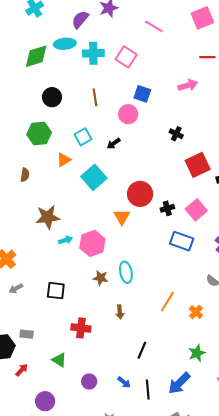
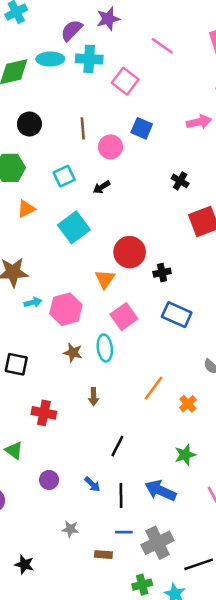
cyan cross: (93, 53) -> (89, 59), moved
pink circle: (128, 114) -> (110, 147), moved
orange triangle: (64, 160) -> (26, 209), moved
pink square: (196, 210) -> (124, 317), moved
blue arrow: (179, 383) -> (160, 490), turned 65

